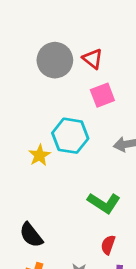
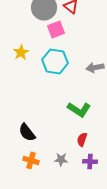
pink square: (102, 95) -> (56, 29), moved
yellow star: (39, 155) -> (21, 52), moved

